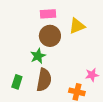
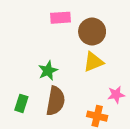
yellow triangle: (77, 26) -> (93, 62), moved
brown circle: (50, 36) -> (92, 32), moved

